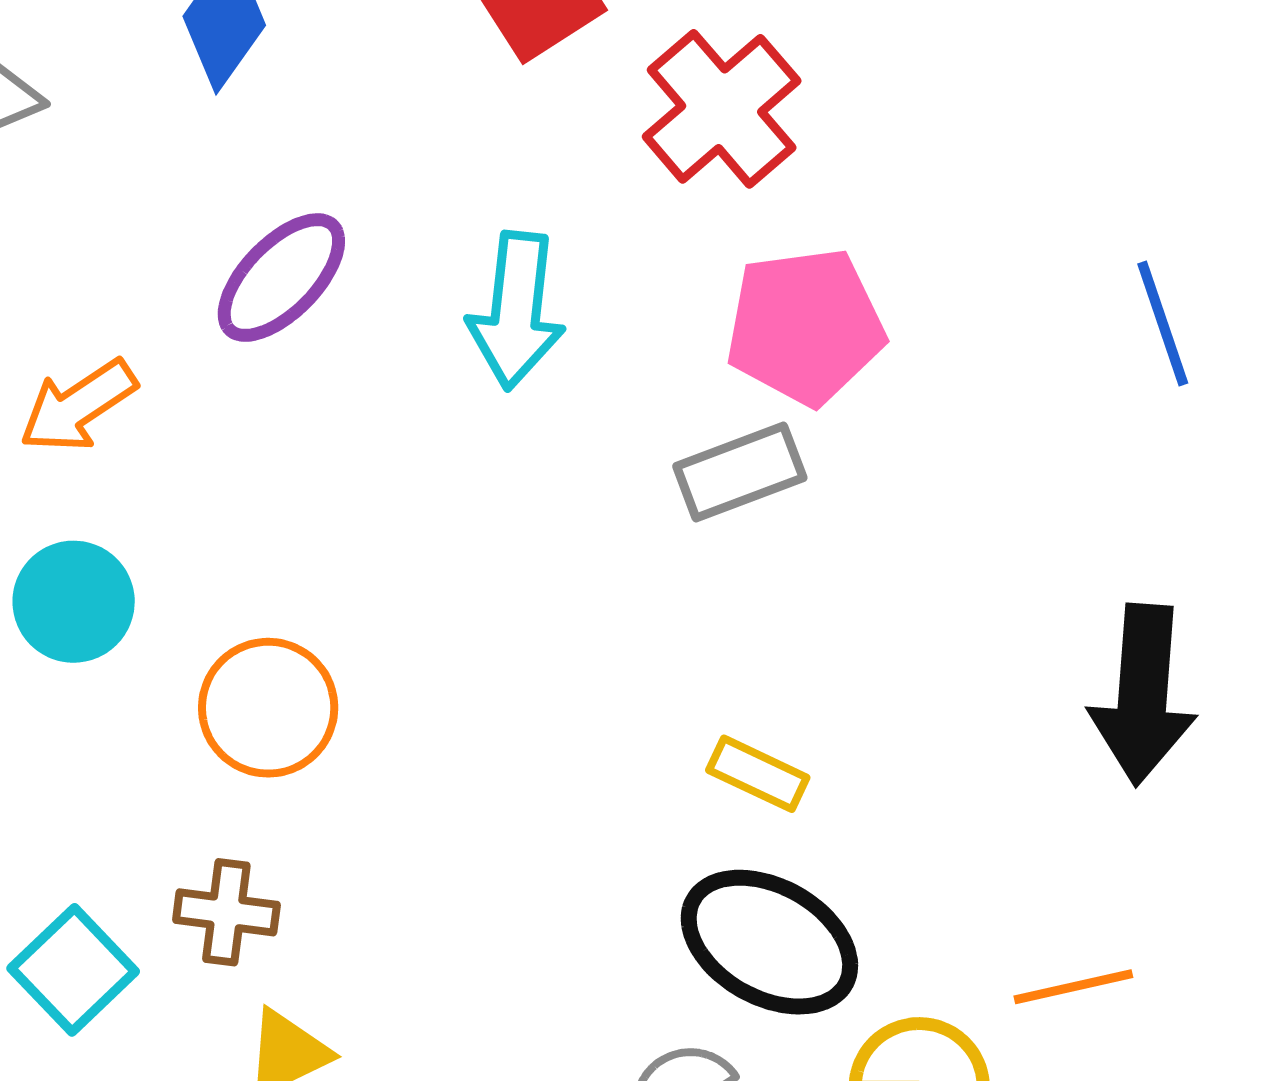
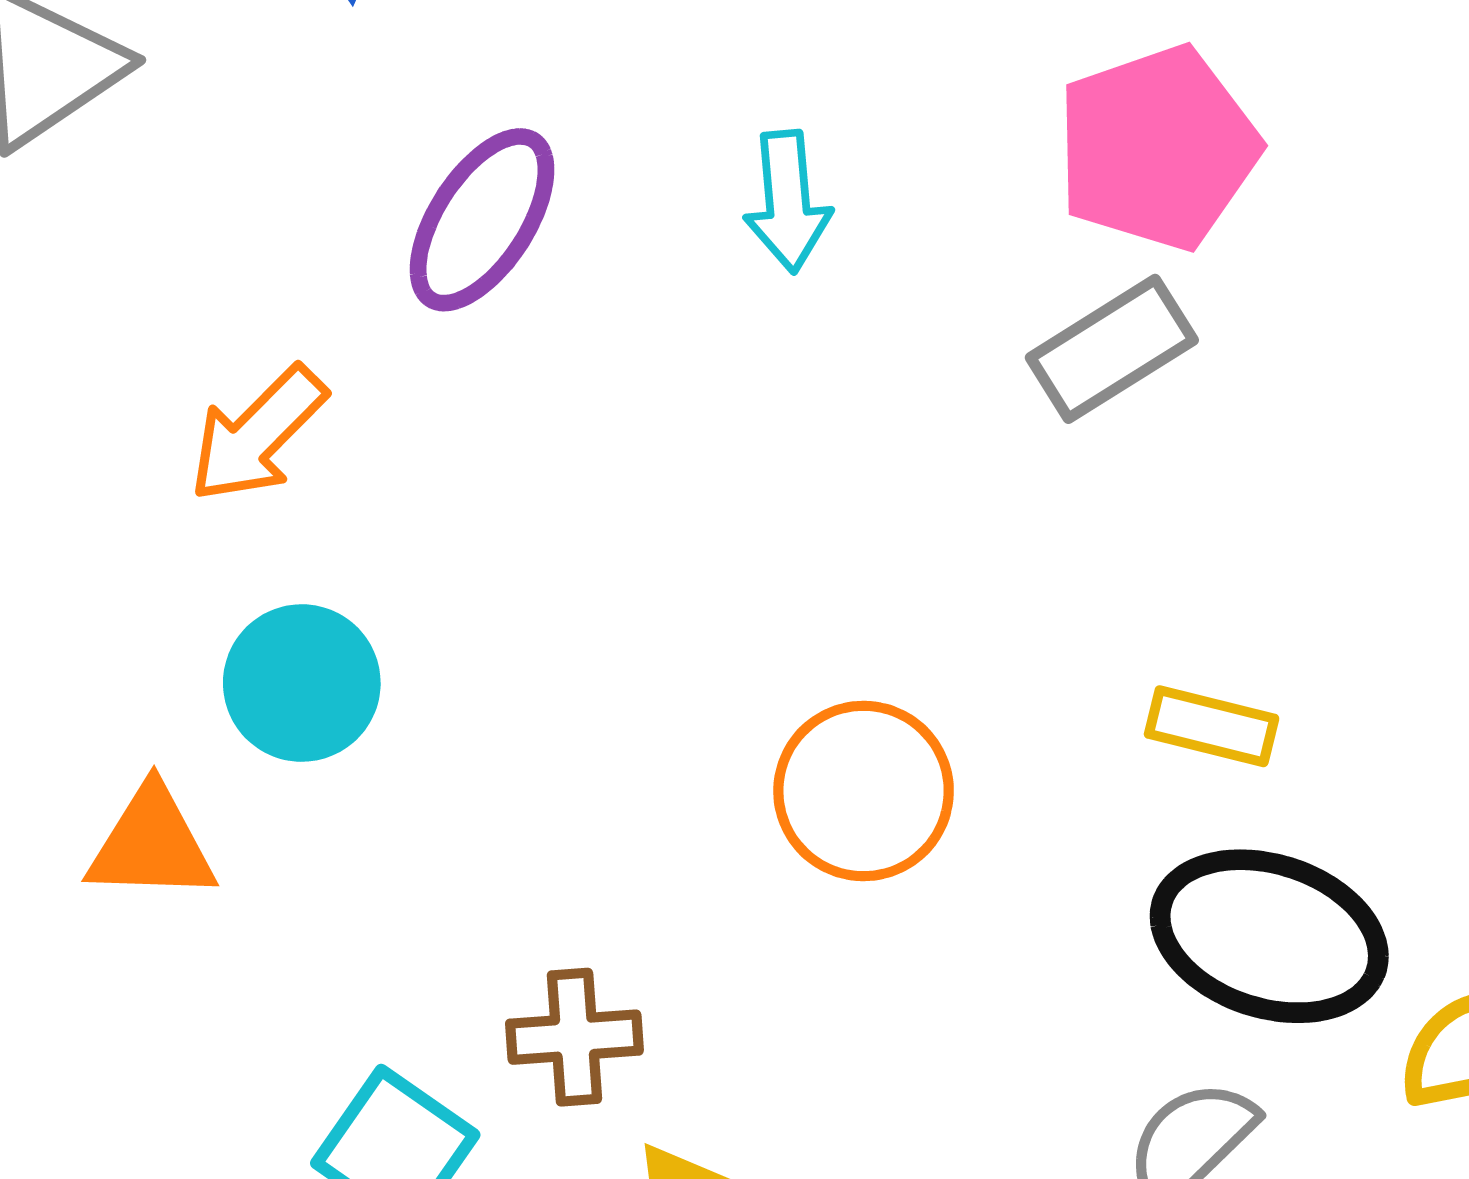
cyan arrow: (516, 310) -> (788, 202), size x0.7
orange circle: (268, 708) -> (864, 791), moved

